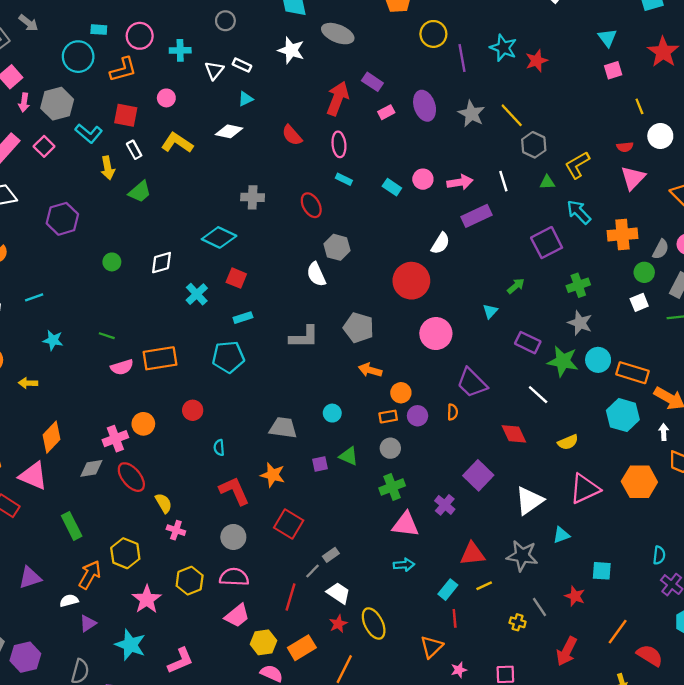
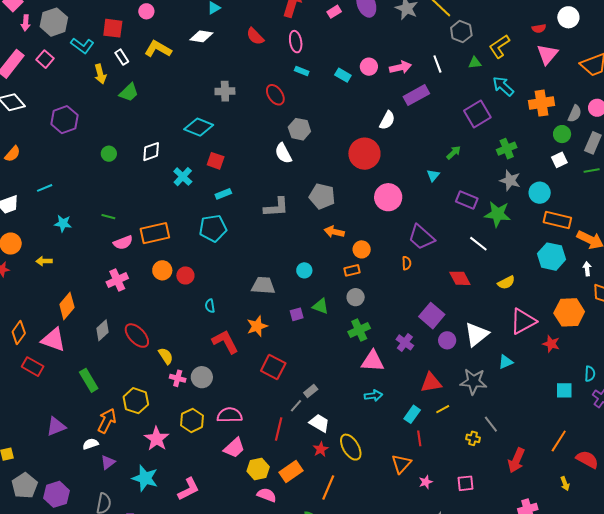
cyan circle: (598, 360) -> (540, 193), moved
purple circle: (418, 416) -> (447, 340), moved
orange circle: (143, 424) -> (162, 270), moved
pink cross: (115, 439) -> (117, 280), moved
gray diamond: (91, 468) -> (103, 330), turned -30
orange star: (273, 475) -> (257, 326), turned -30
gray circle: (233, 537) -> (202, 377), moved
cyan square: (602, 571) -> (564, 390), moved
red star: (575, 596) -> (551, 344), moved

